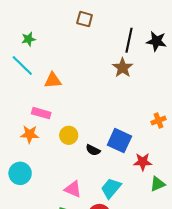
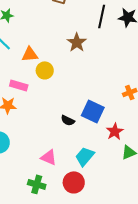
brown star: (123, 68) -> (77, 42), moved
yellow circle: (69, 135) -> (45, 70), moved
red star: (143, 162) -> (115, 131), turned -30

